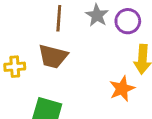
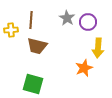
brown line: (59, 18) -> (31, 20), moved
yellow cross: (15, 67) -> (11, 30), moved

